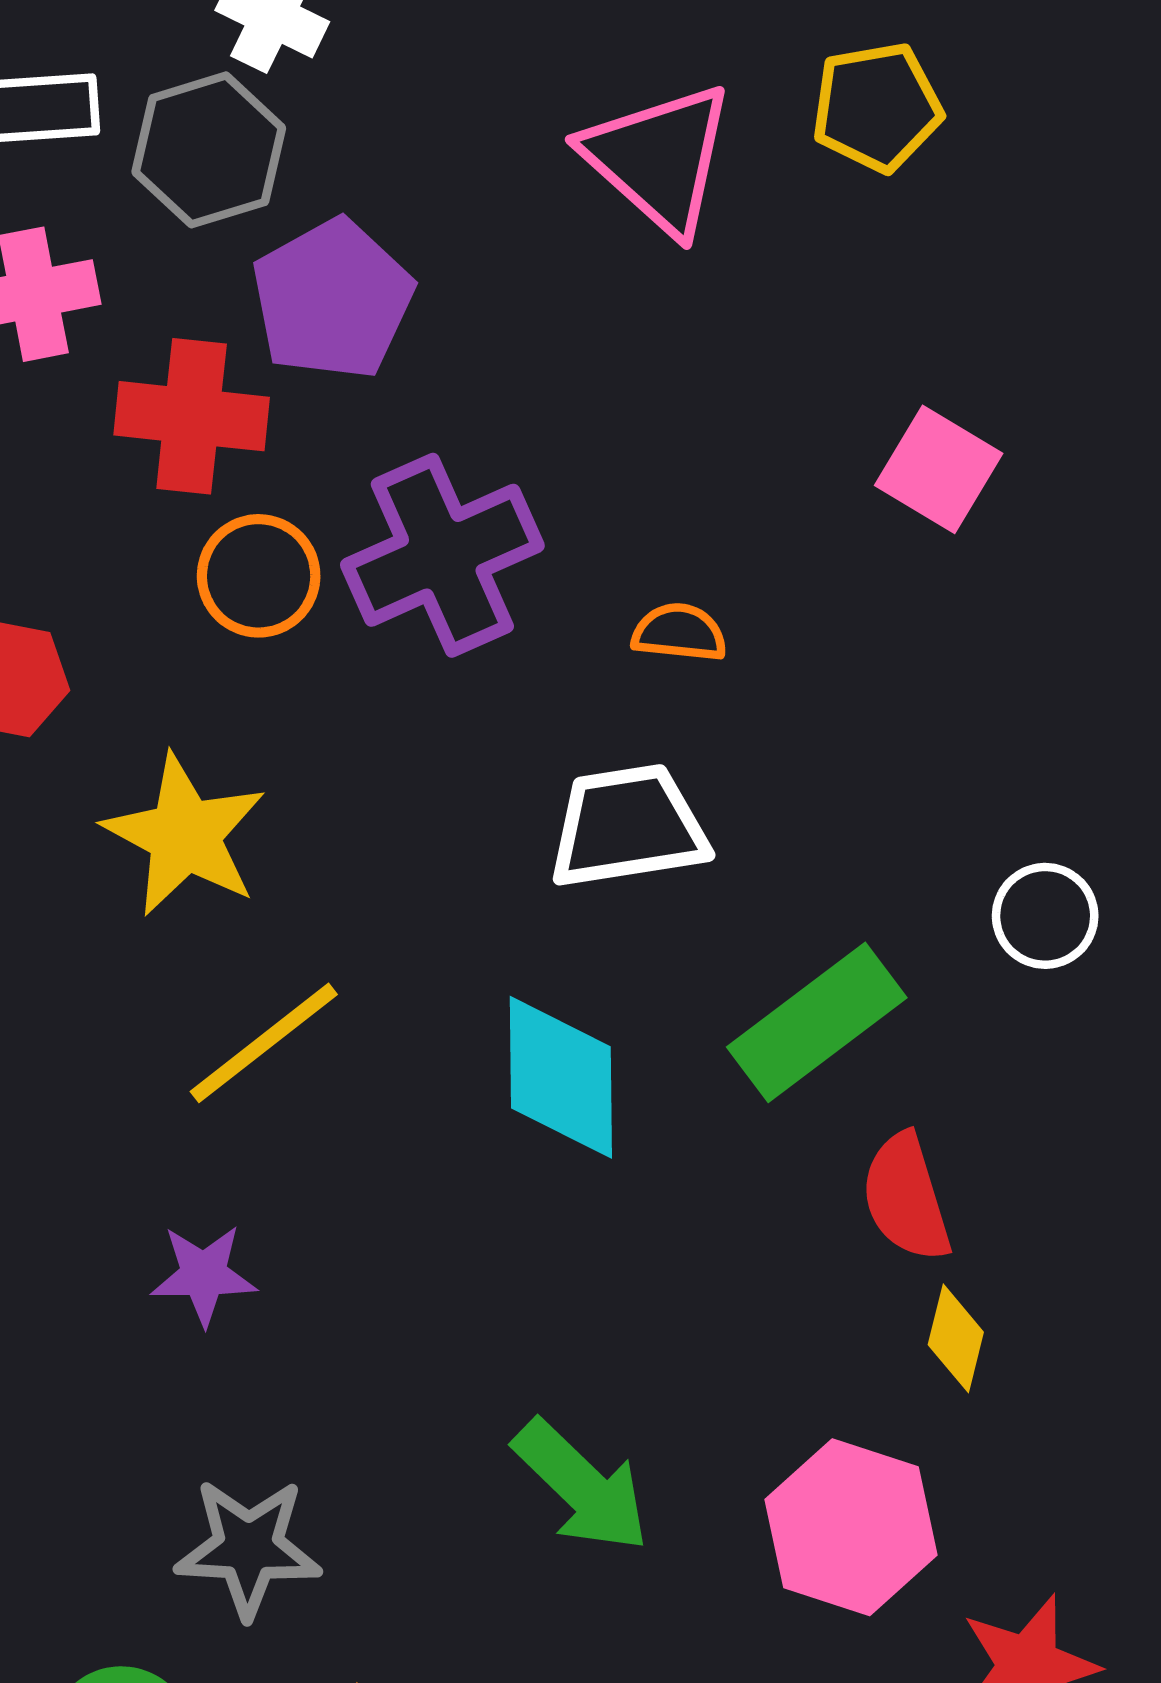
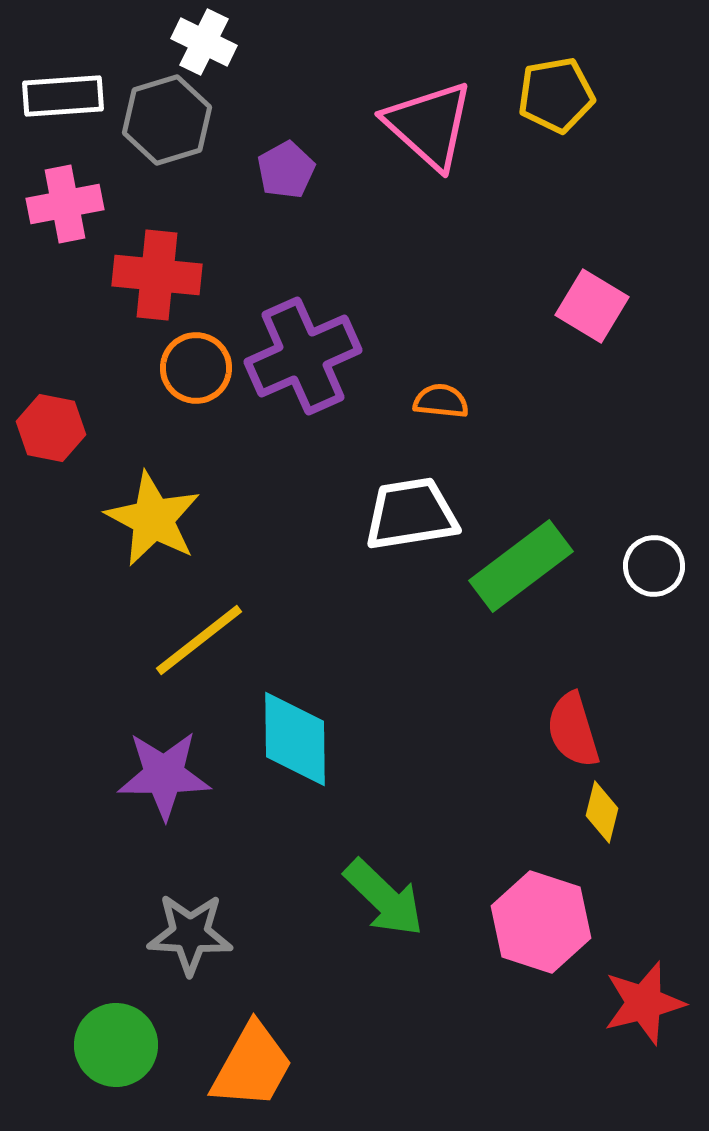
purple pentagon: (332, 299) -> (286, 170), moved, size x0.6
green rectangle: (817, 1022) -> (521, 566), moved
cyan diamond: (561, 1077) -> (295, 739), moved
purple star: (204, 1275) -> (164, 775), size x1.5

